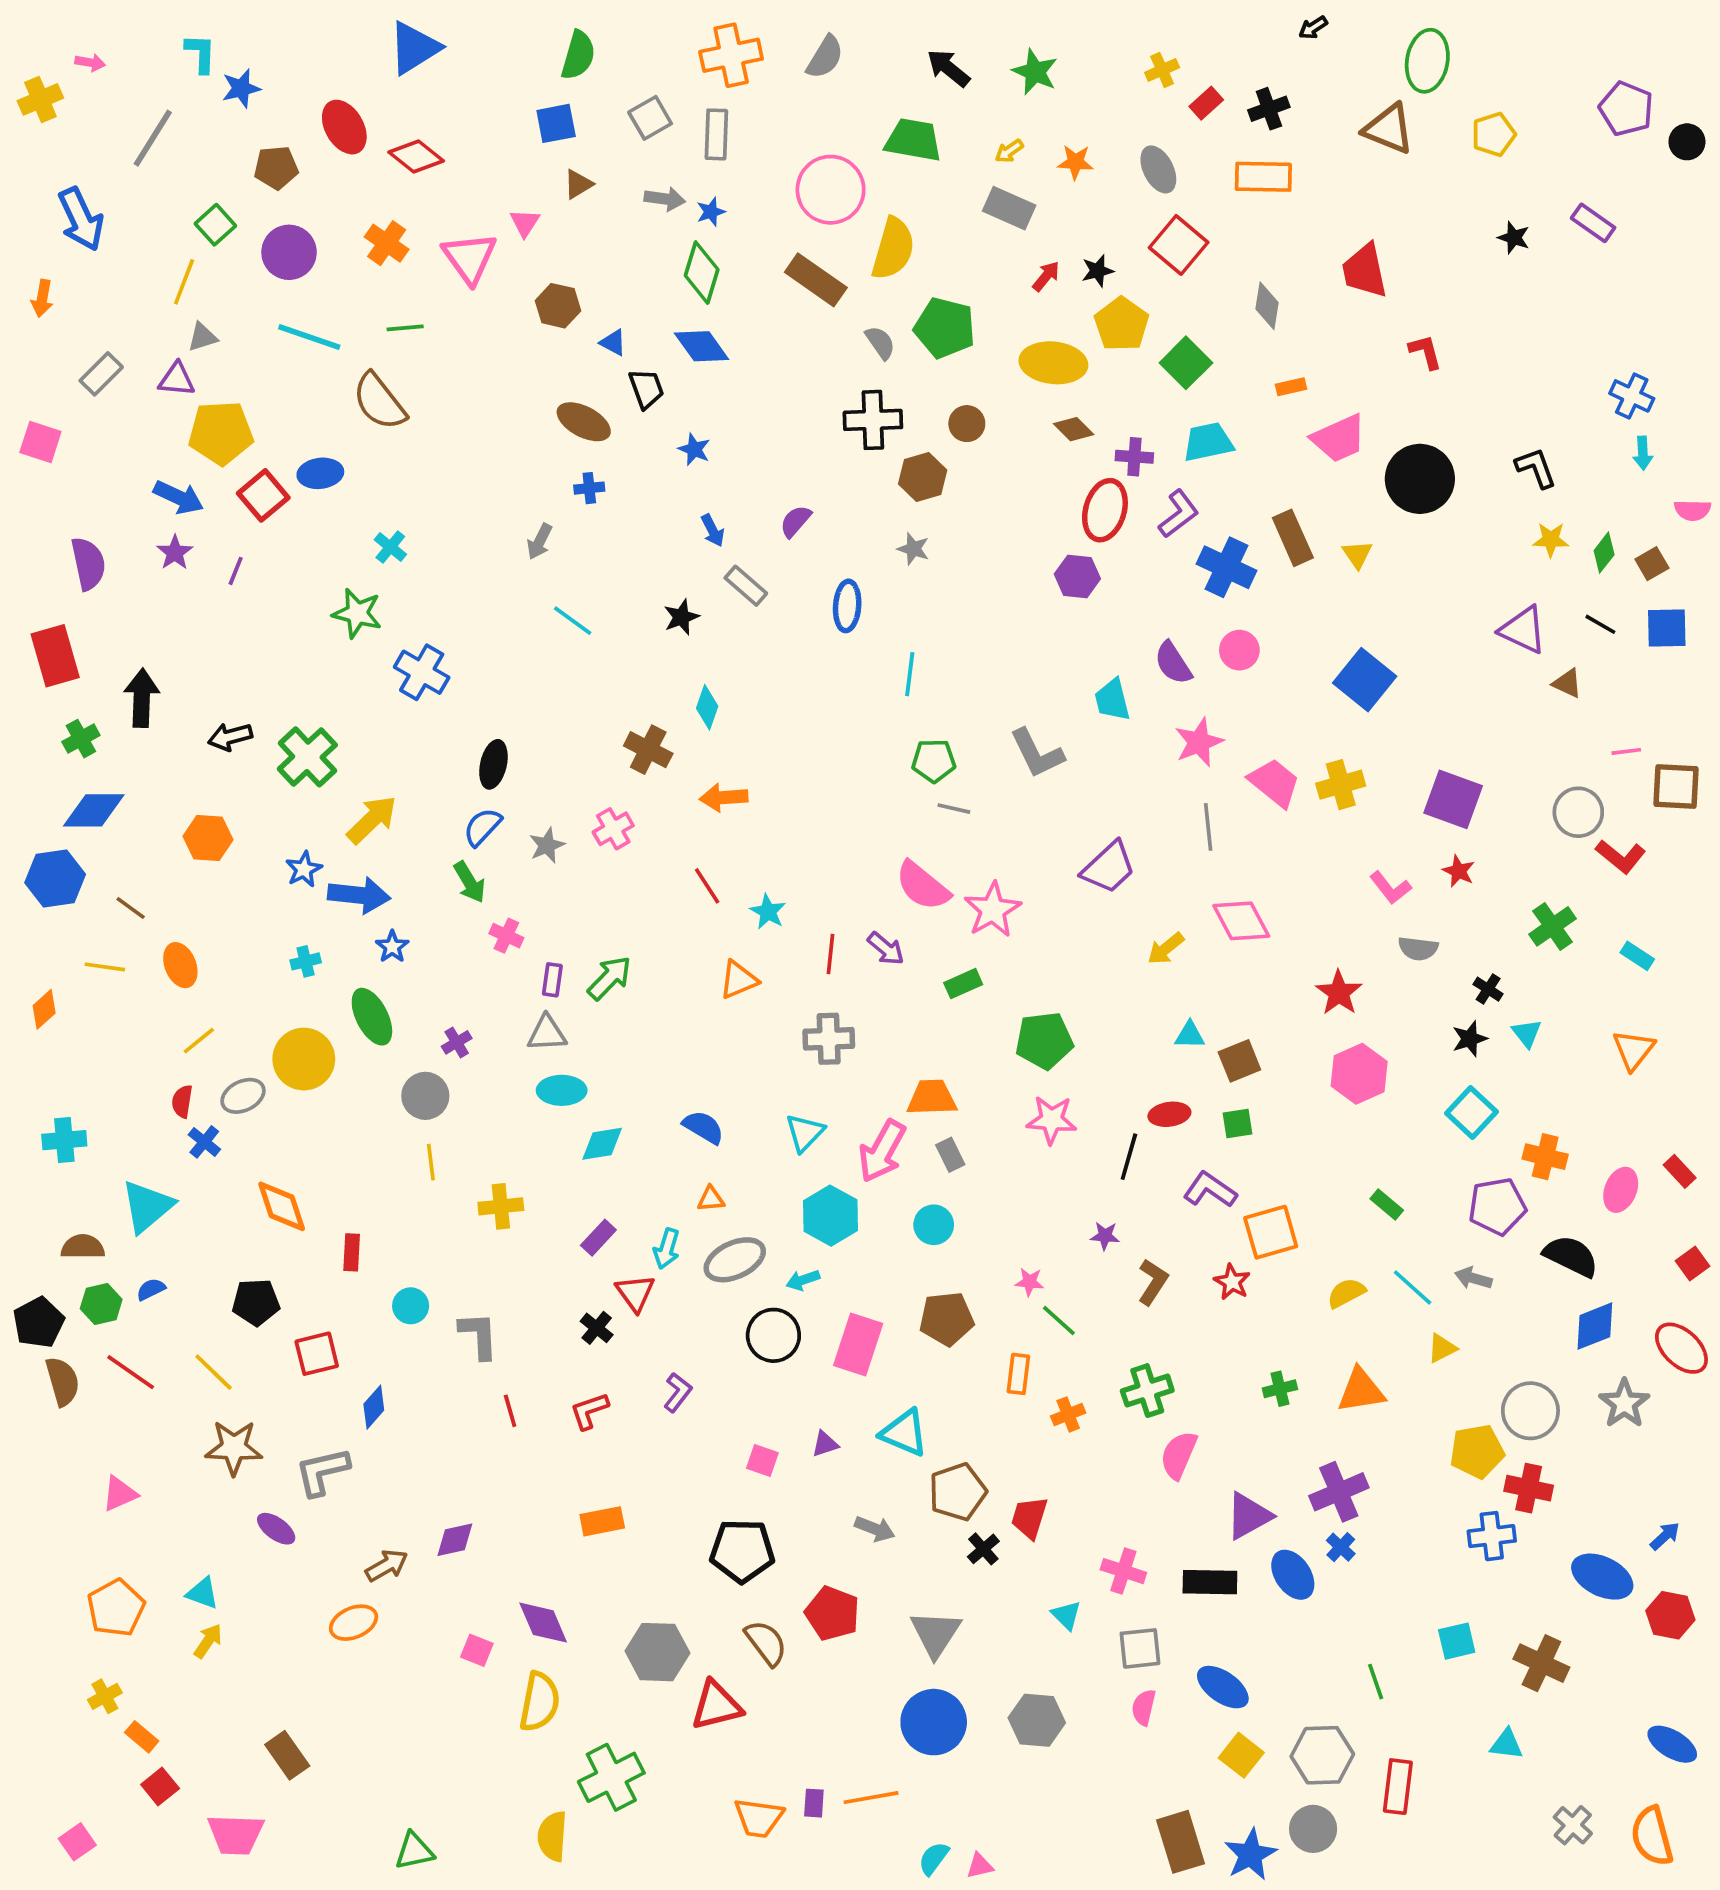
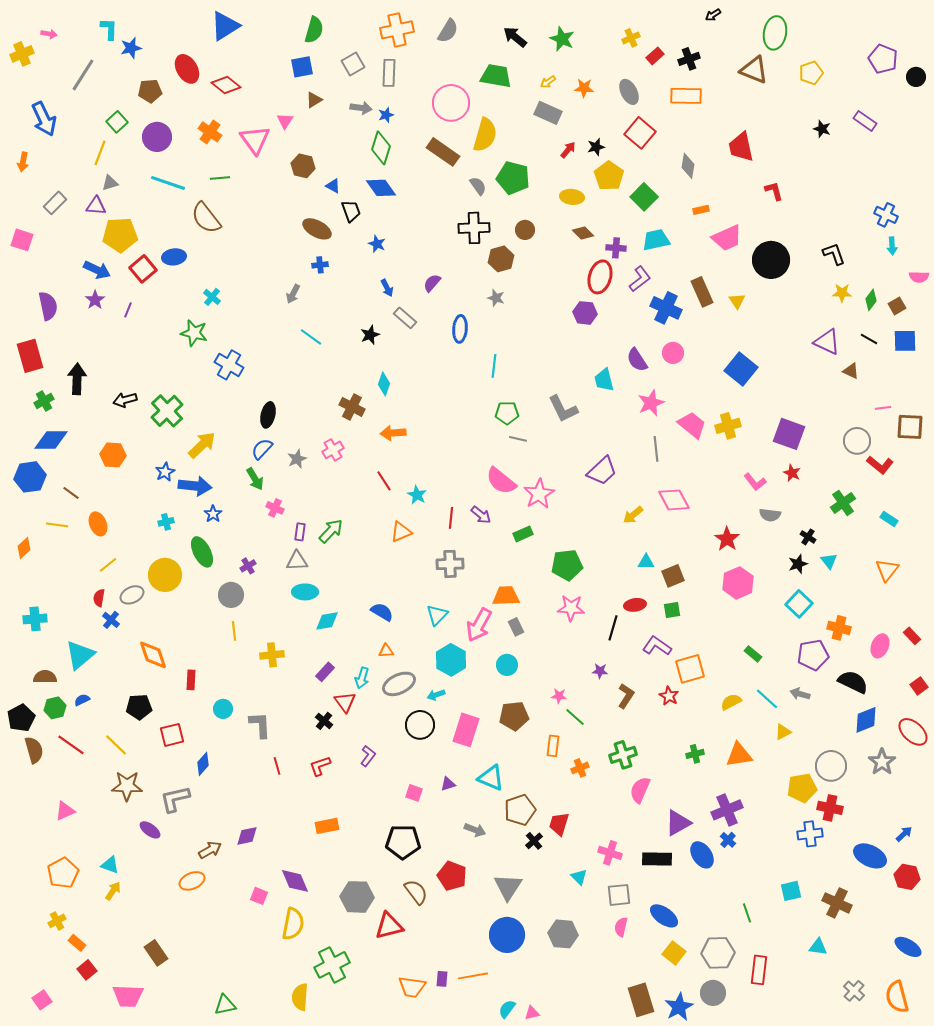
yellow ellipse: (1053, 363) -> (572, 197), size x0.7

